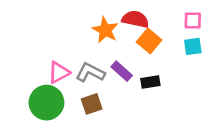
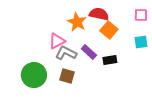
cyan square: (193, 46) -> (141, 42), moved
pink triangle: (59, 72) -> (57, 41), moved
brown square: (92, 104) -> (67, 76), turned 35

